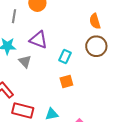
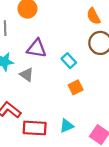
cyan rectangle: (65, 56) -> (69, 61), turned -56

